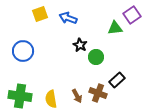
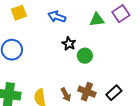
yellow square: (40, 14) -> (19, 13), moved
green triangle: (115, 28) -> (97, 20), moved
black rectangle: (117, 80) -> (114, 93), moved

